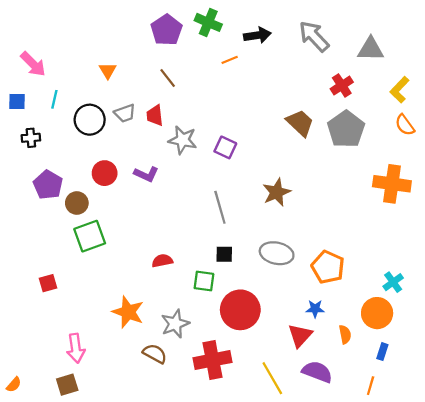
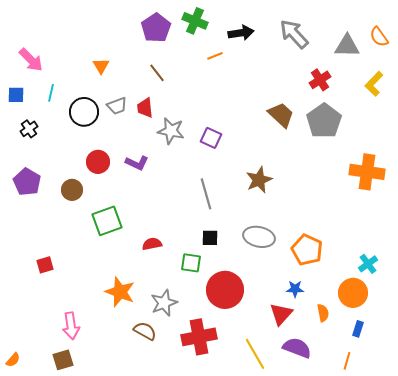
orange semicircle: (405, 125) -> (379, 37), moved
black cross: (31, 138) -> (29, 129), turned -30
purple pentagon: (48, 185) -> (27, 182), moved
green square: (90, 236) -> (107, 221), moved

